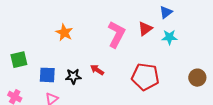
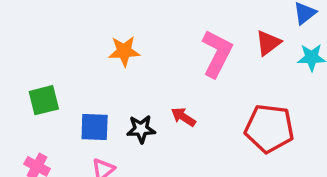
orange star: (64, 33) -> (124, 51), turned -30

